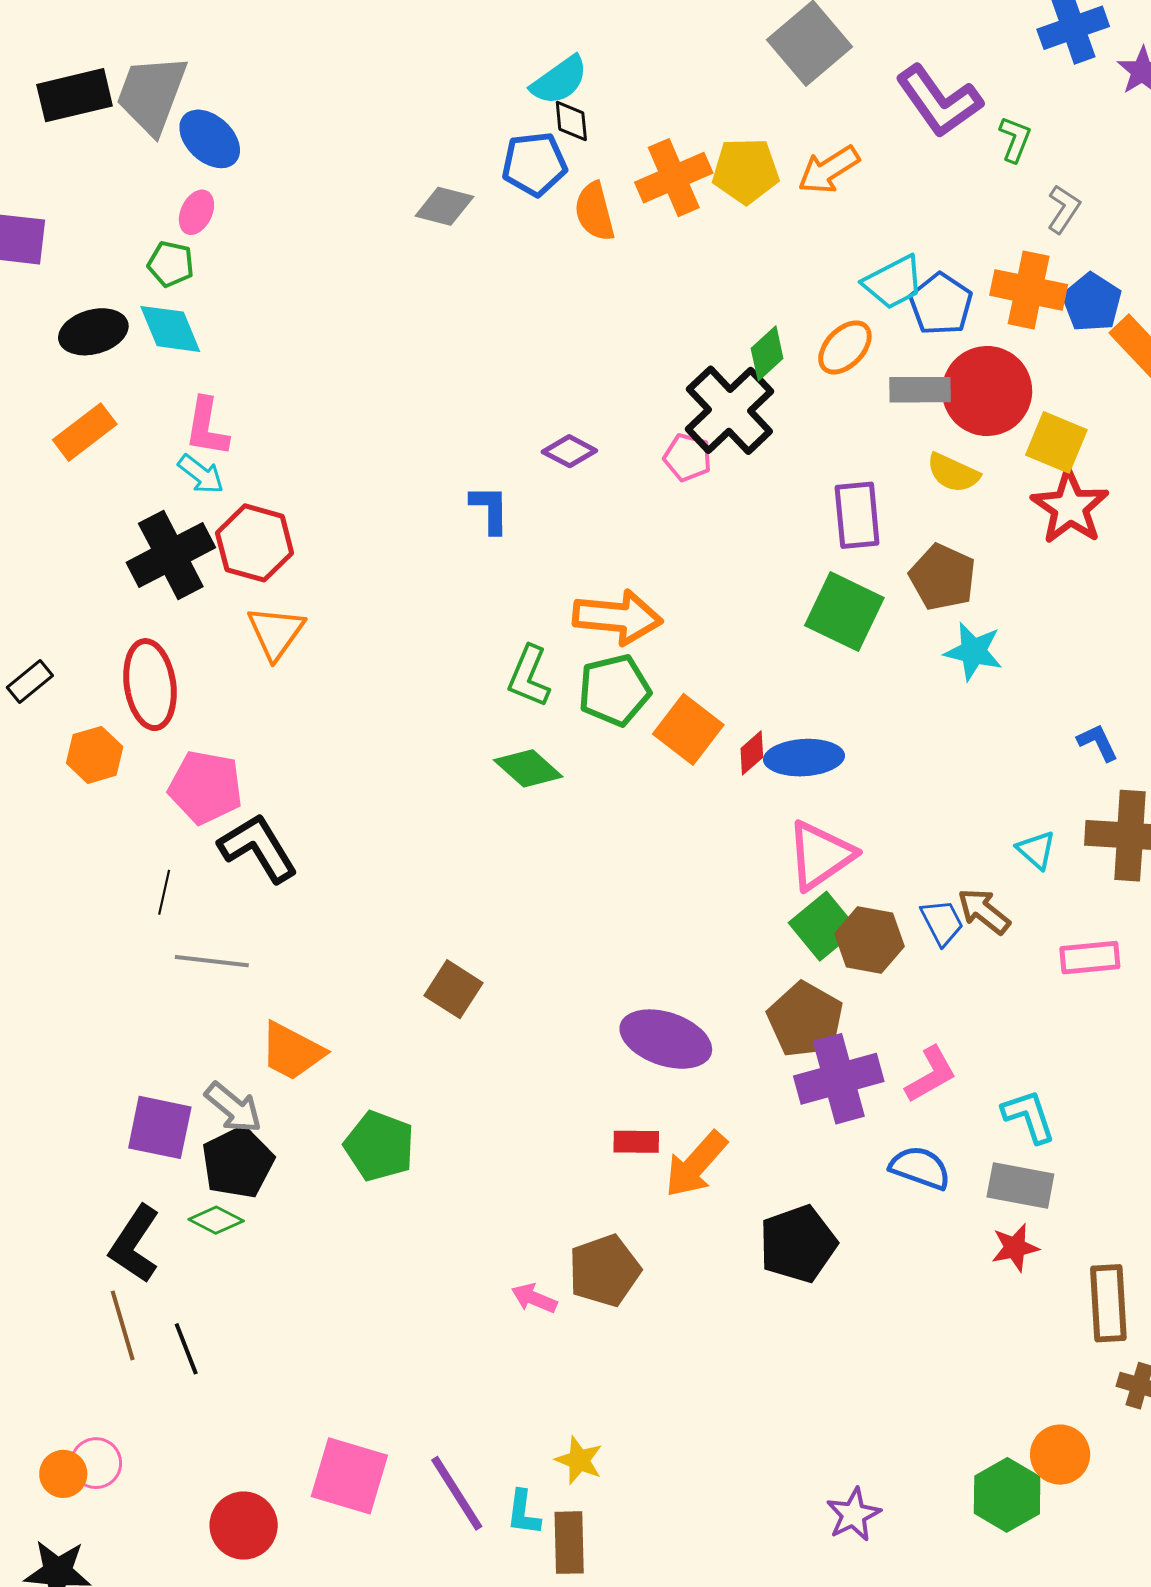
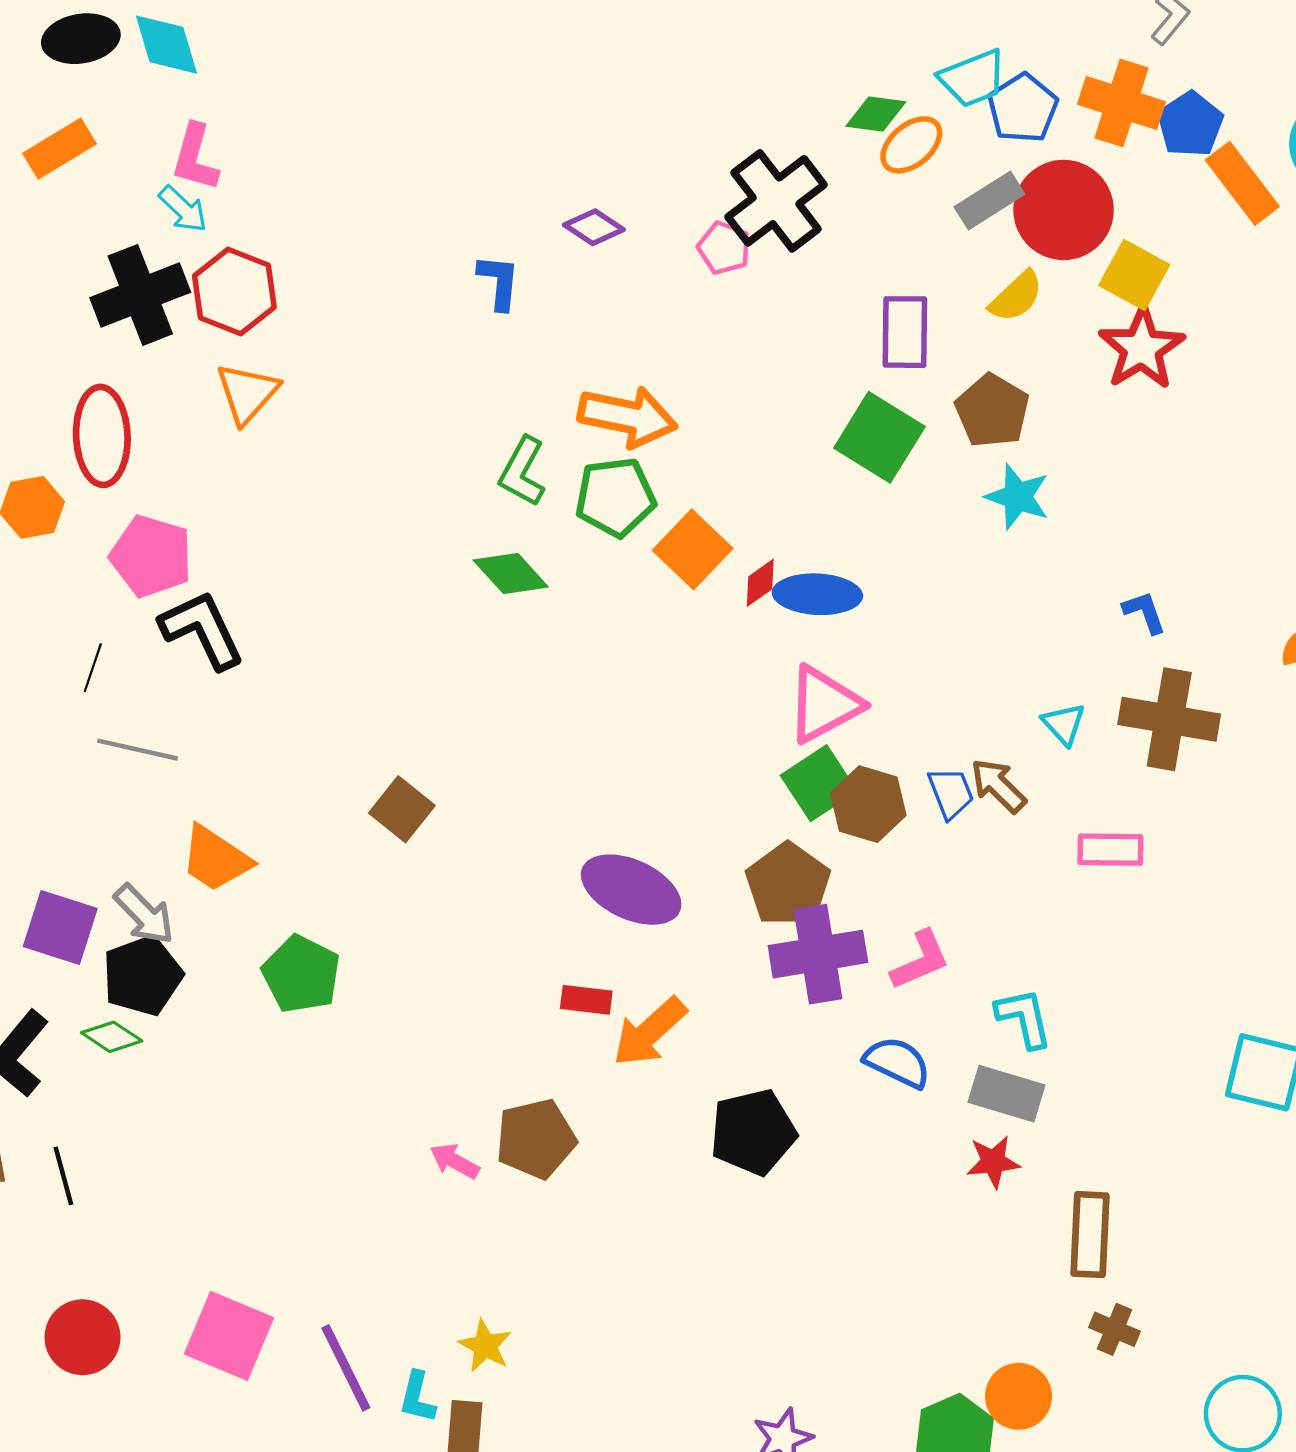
green diamond: (767, 353) -> (876, 114), moved, turned 44
gray rectangle: (920, 390) -> (989, 200), turned -38
yellow semicircle: (953, 473) -> (1016, 297), turned -74
red circle: (244, 1526) -> (82, 1337), moved

